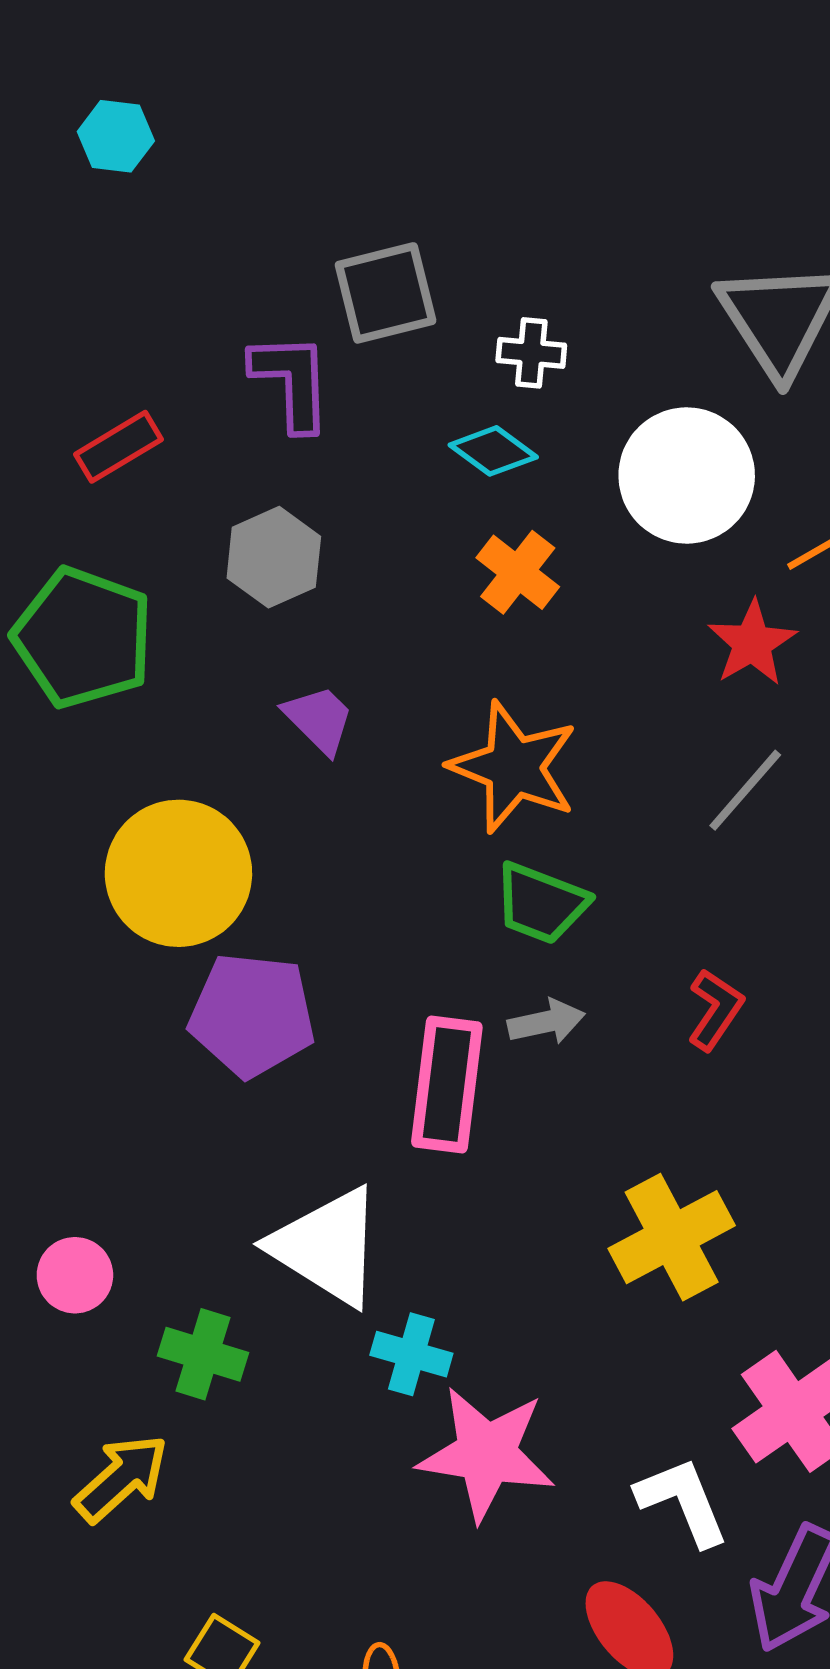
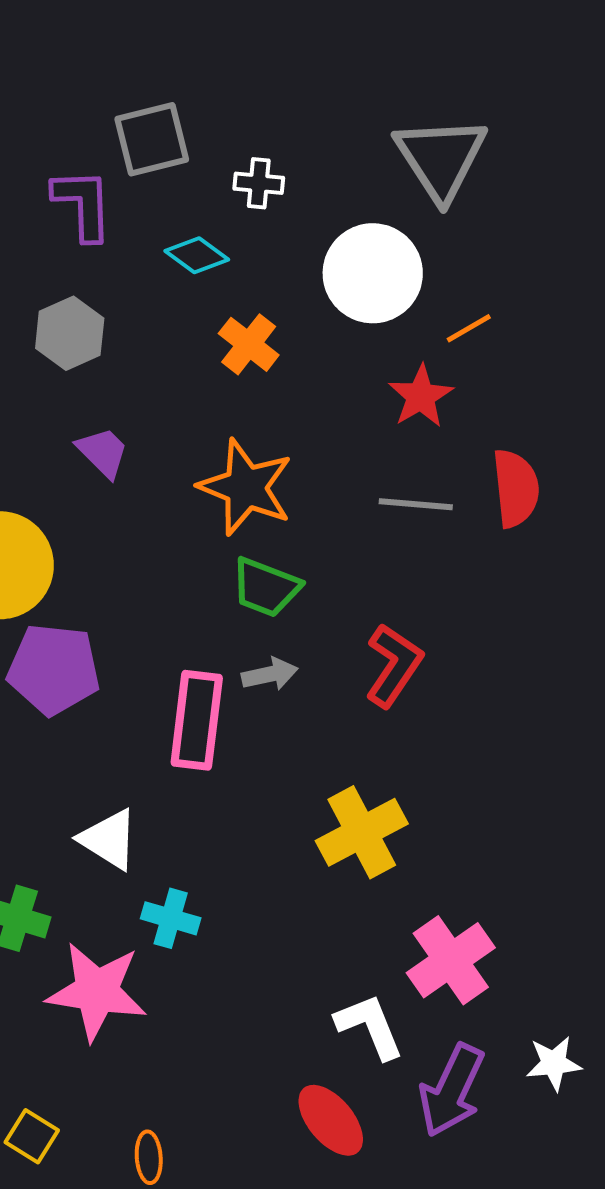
cyan diamond: (493, 451) -> (197, 255), moved
gray line: (745, 790) -> (416, 504), turned 54
red L-shape: (715, 1010) -> (394, 665), size x1.4
white triangle: (327, 1247) -> (109, 839), size x0.7
pink star: (486, 1454) -> (97, 991), moved

